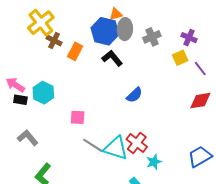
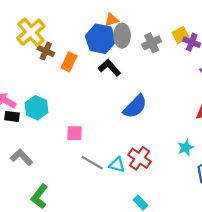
yellow square: (180, 58) -> (181, 35), moved
blue semicircle: (134, 95) -> (135, 107), size x1.4
cyan triangle: (116, 148) -> (117, 165), size x0.6
cyan star: (154, 162) -> (186, 148), moved

